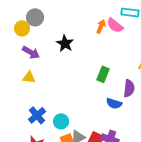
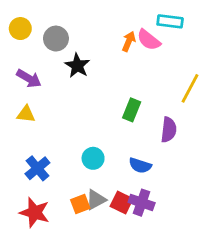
gray circle: (35, 17) -> (56, 39), moved
yellow circle: (22, 28) -> (20, 29), moved
blue semicircle: (114, 103) -> (140, 165), moved
cyan circle: (61, 121) -> (93, 158), moved

